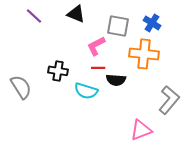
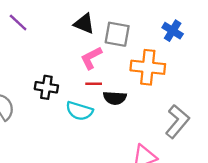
black triangle: (76, 14) -> (84, 24), moved
blue cross: (152, 23) -> (173, 31), moved

